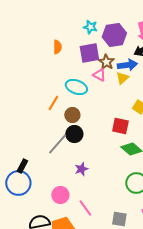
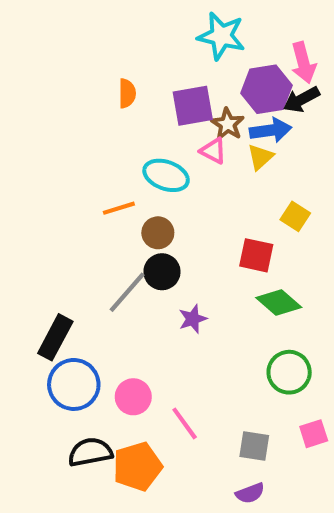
cyan star: (90, 27) -> (221, 36), moved, size x1.6
purple hexagon: (114, 35) -> (267, 89), moved
orange line: (53, 103) -> (119, 208), turned 42
black rectangle: (22, 166) -> (55, 337), size x1.5
purple star: (81, 169) -> (193, 319), moved
blue circle: (18, 183) -> (74, 384), moved

